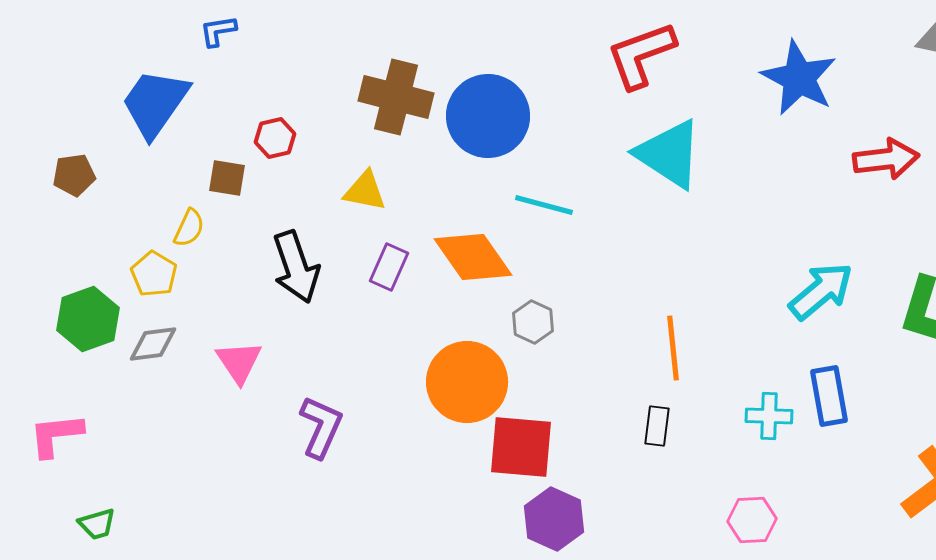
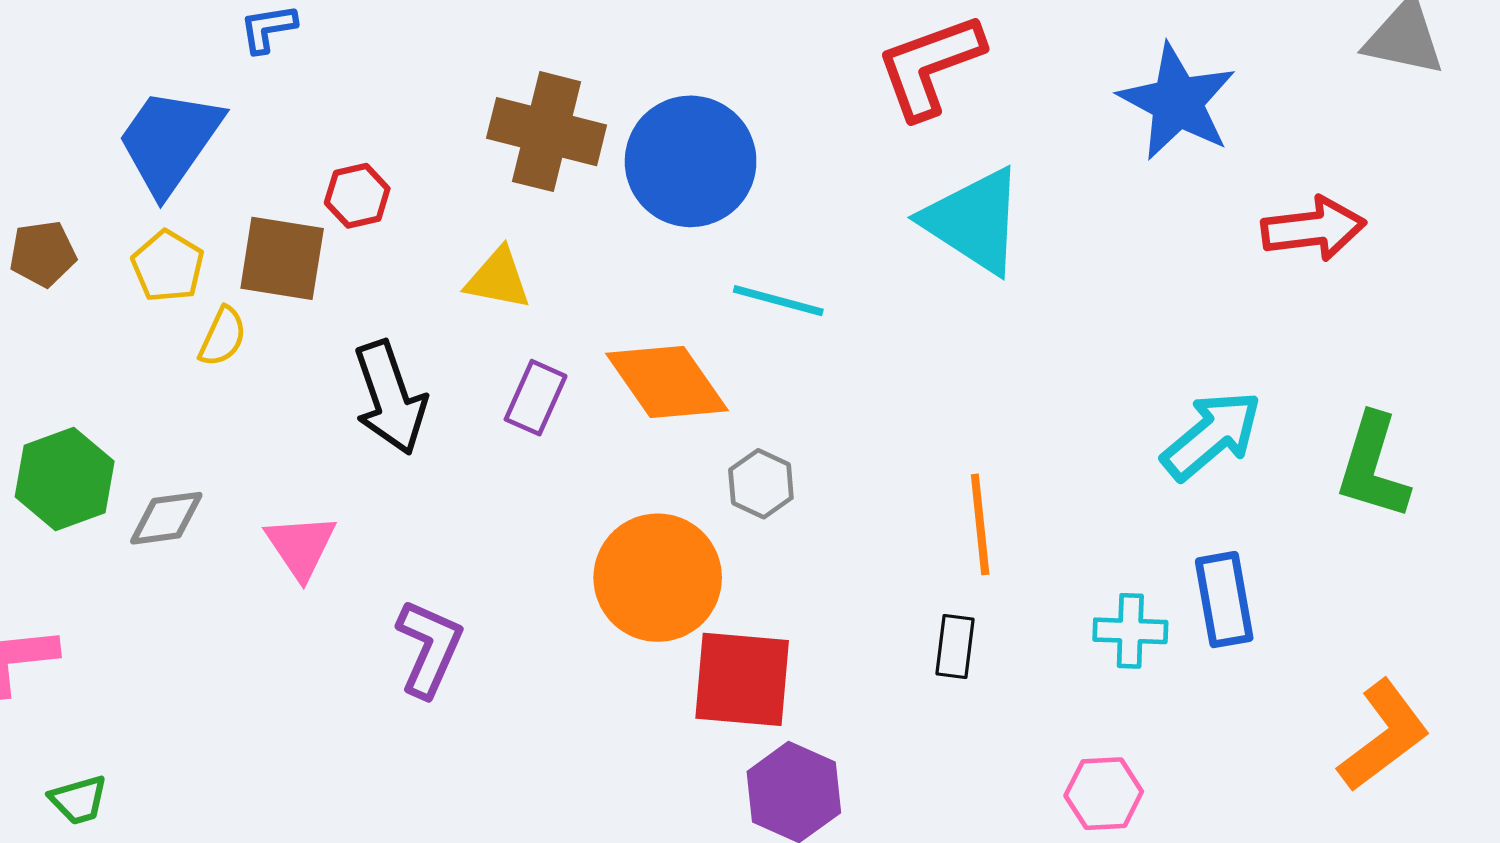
brown square: (227, 178) -> (282, 258), size x1.5
yellow pentagon: (154, 274) -> (168, 266), moved

